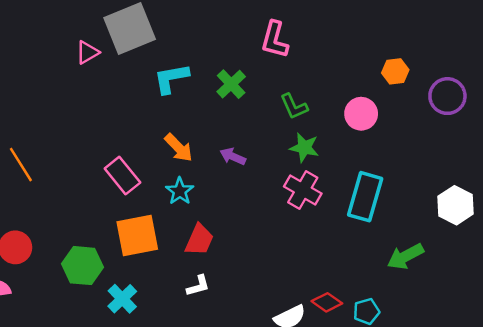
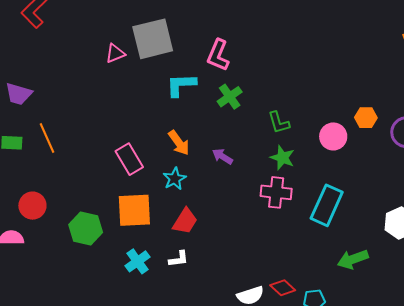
pink L-shape: (275, 40) -> (218, 55), moved
orange hexagon: (395, 71) -> (366, 118), moved
pink cross: (303, 190) -> (276, 192), turned -32
cyan cross: (122, 299) -> (138, 261), moved

